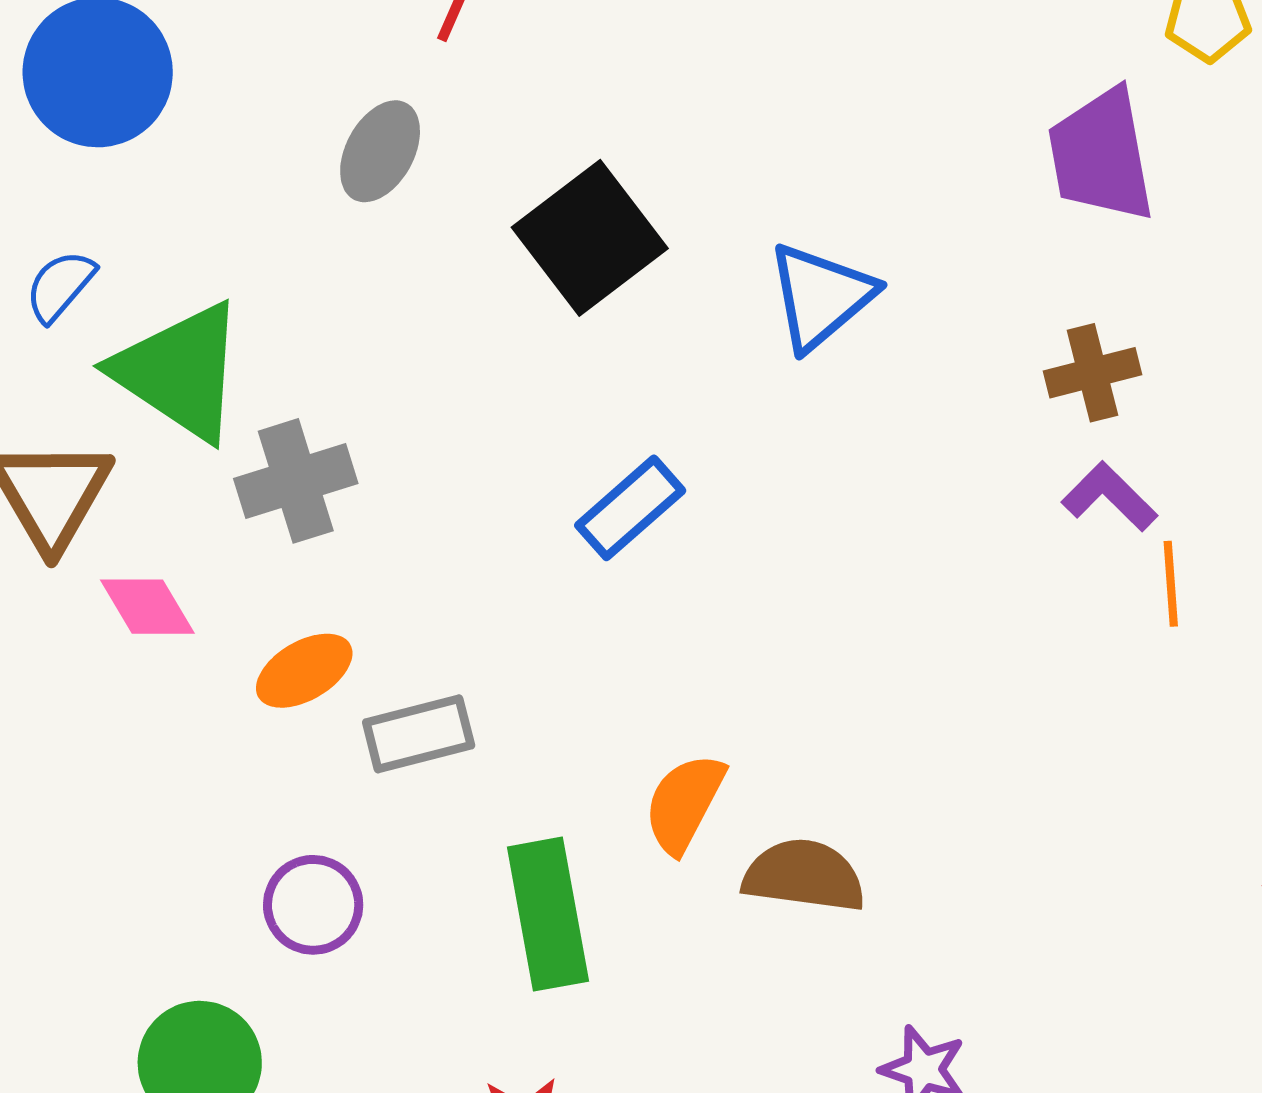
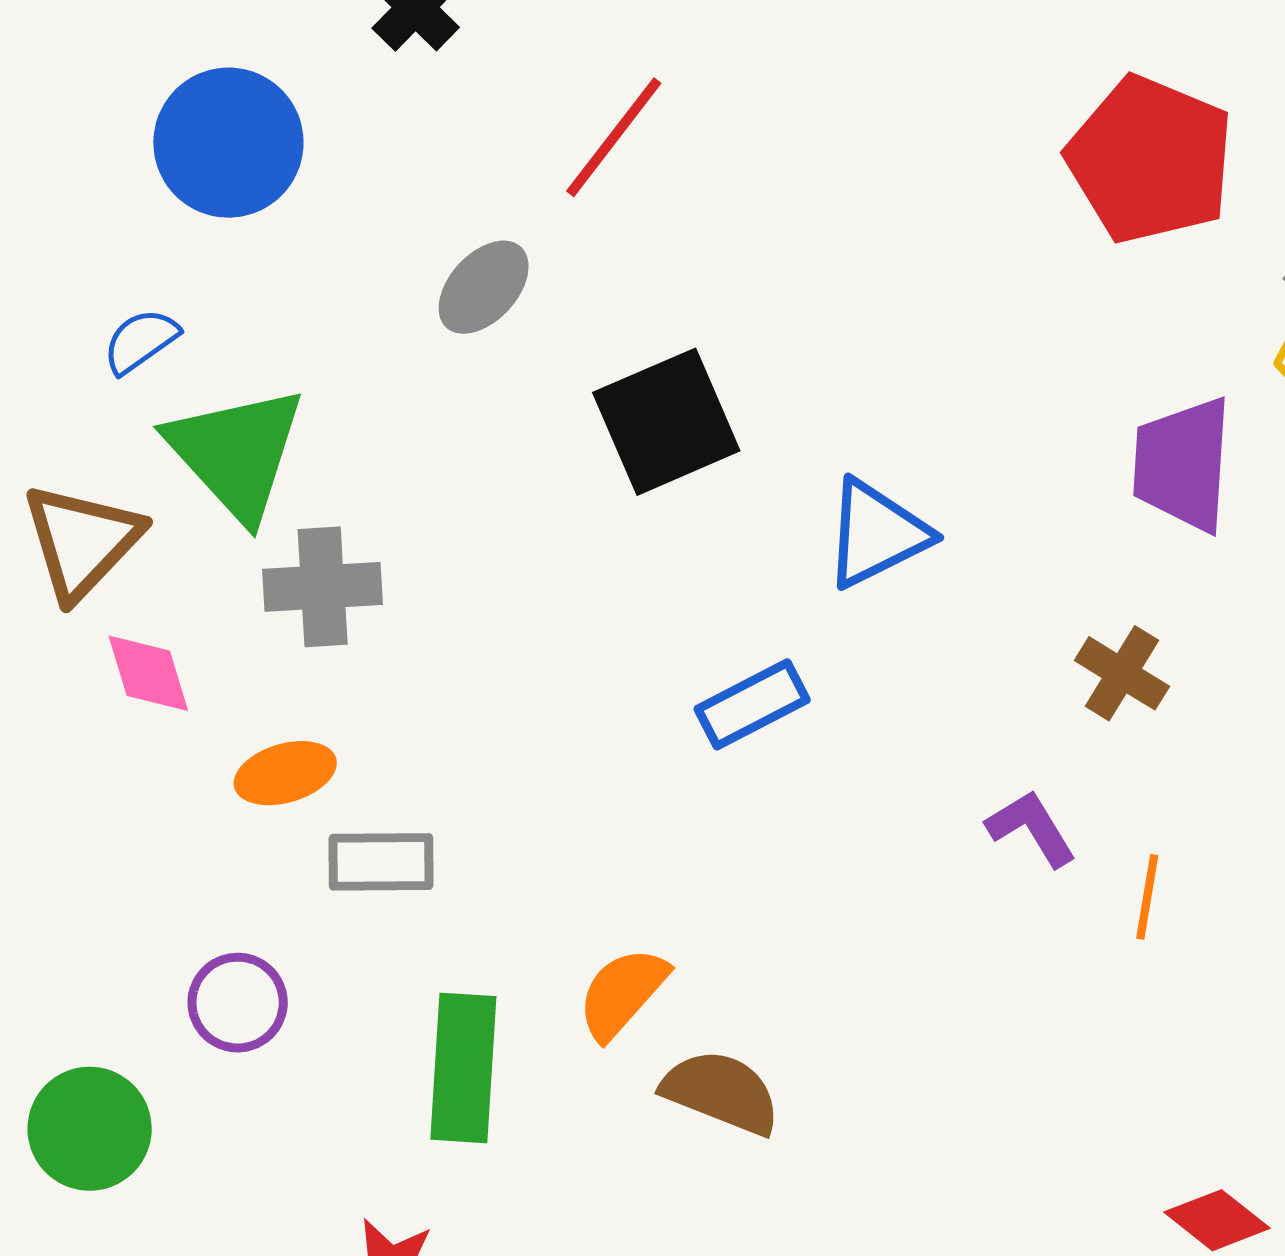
brown cross: (1092, 373) -> (1122, 673), turned 32
purple L-shape: (1110, 497) -> (1031, 828), moved
blue rectangle: (630, 508) -> (752, 704), moved

